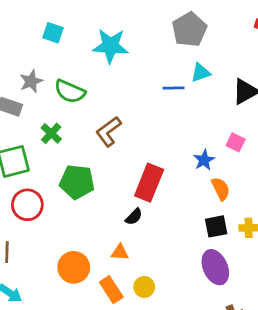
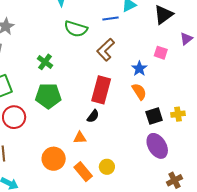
green semicircle: (70, 91) -> (76, 29), moved
brown L-shape: (109, 131) -> (106, 50), moved
green cross: (51, 133) -> (45, 62), moved
orange semicircle: (221, 189) -> (139, 92), moved
orange triangle: (120, 252) -> (80, 138), moved

